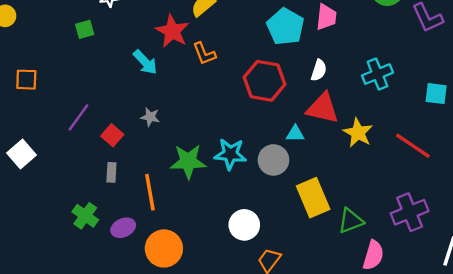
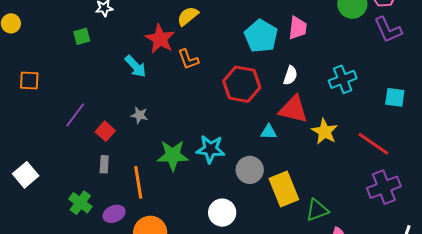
white square: (21, 154) -> (26, 175), moved
gray circle: (273, 160) -> (250, 170), moved
purple cross: (410, 212) -> (384, 187), moved

